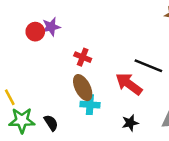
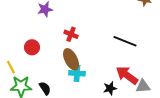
red circle: (35, 32) -> (32, 47), moved
red arrow: (129, 84) -> (127, 75), moved

